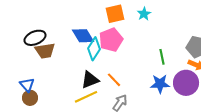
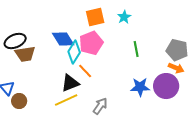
green line: (162, 57) -> (136, 49), moved
orange line: (114, 80) -> (85, 71), moved
brown circle: (30, 98) -> (19, 101), moved

